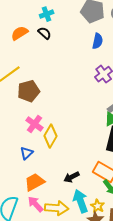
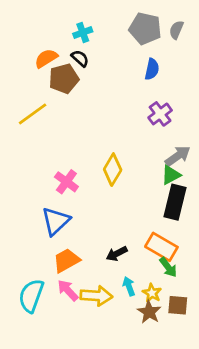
brown pentagon: (29, 91) -> (64, 79), moved
yellow diamond: (51, 136) -> (113, 170), moved
blue triangle: (27, 153) -> (56, 221), size x1.6
cyan arrow: (81, 201) -> (129, 286), size x0.6

